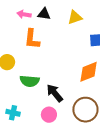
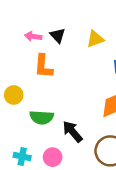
black triangle: (44, 14) -> (58, 35), turned 40
pink circle: (49, 115) -> (53, 157), moved

